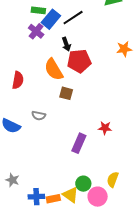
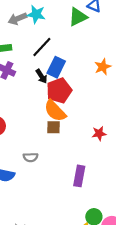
blue rectangle: (51, 19) -> (56, 67), moved
orange semicircle: (54, 69) -> (55, 111), moved
red star: (105, 128) -> (99, 134), moved

